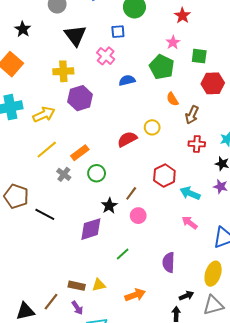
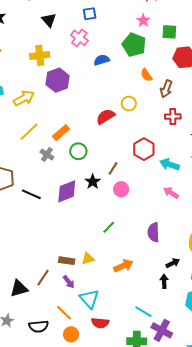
black triangle: (75, 35) -> (49, 20), size x0.7
purple diamond: (91, 229) -> (67, 191), moved

